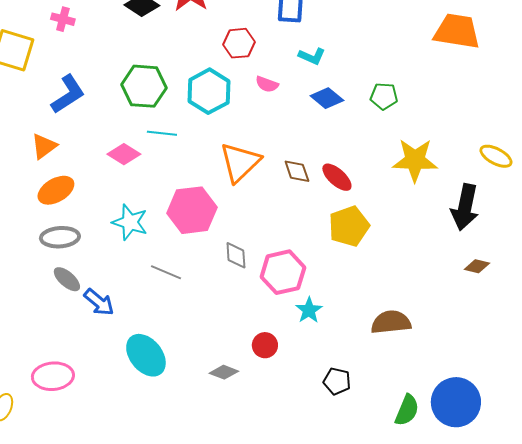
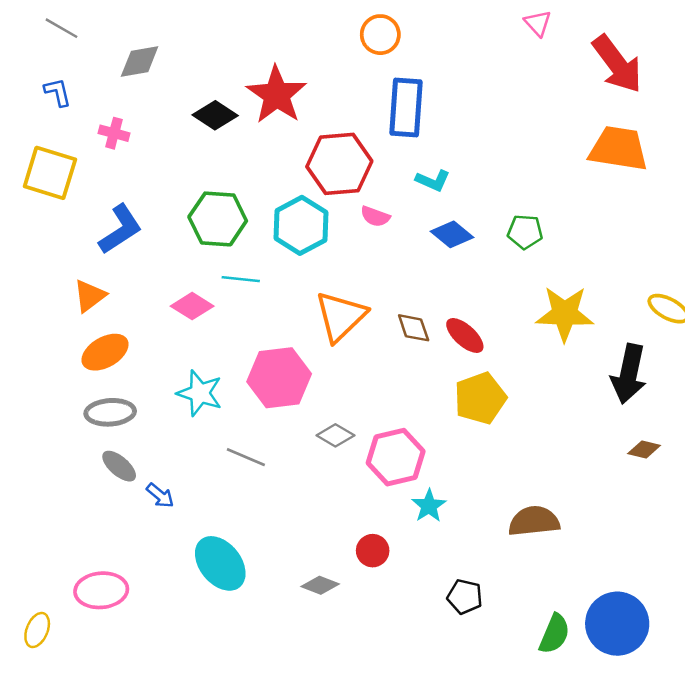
red hexagon: (239, 43) -> (339, 164), size x1.6
gray diamond: (236, 255) -> (335, 435), turned -56
blue arrow: (99, 302) -> (160, 496), size x0.7

